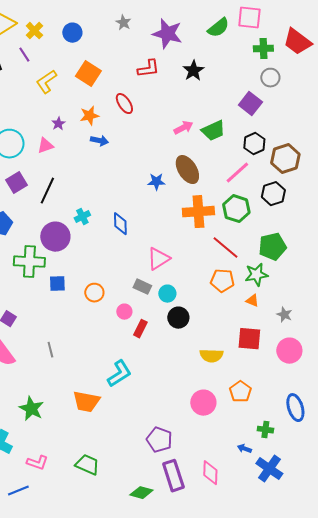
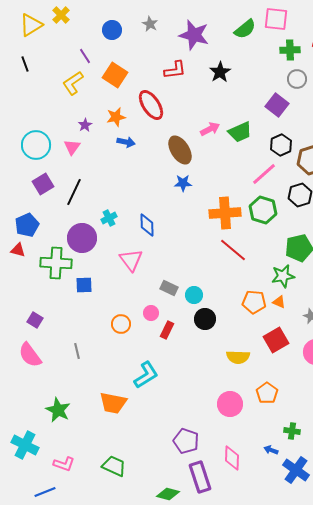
yellow cross: (34, 31) -> (61, 15), moved
blue circle: (72, 33) -> (112, 30), moved
purple line: (24, 55) -> (85, 56), moved
red ellipse: (124, 104) -> (151, 105), size x1.4
pink triangle: (45, 146) -> (72, 147), turned -36
brown ellipse: (187, 170) -> (180, 150), moved
red line: (225, 248) -> (233, 250), moved
pink triangle: (158, 259) -> (131, 260), moved, turned -35
orange pentagon: (222, 281) -> (254, 302), moved
orange circle: (94, 293) -> (121, 324), moved
red square: (249, 339) -> (276, 340), turned -35
pink diamond: (210, 473) -> (232, 458), moved

